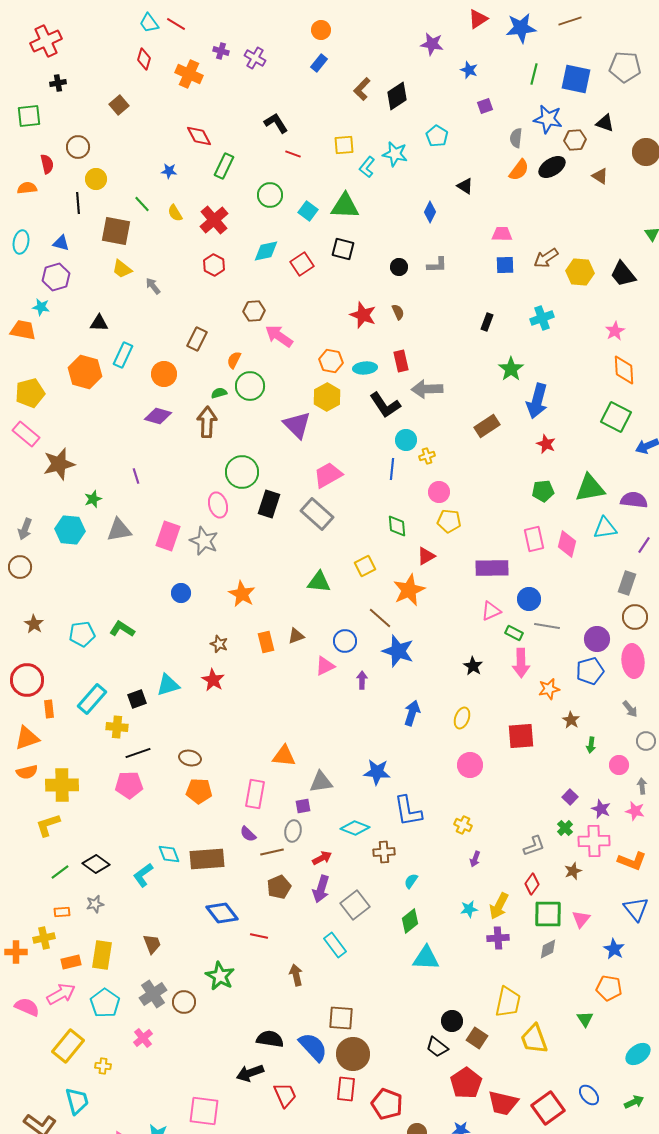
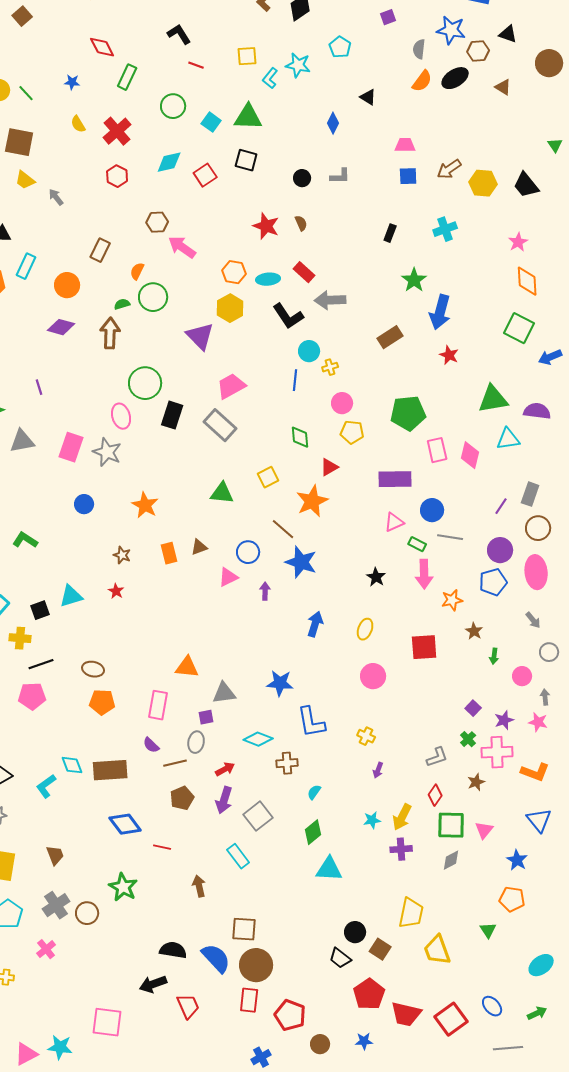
green line: (142, 204) -> (26, 93), moved
red rectangle: (401, 361) -> (304, 272), turned -35
green pentagon: (543, 491) -> (408, 413), moved, size x1.6
purple line: (644, 545) -> (501, 506), moved
red star: (213, 680) -> (116, 591), size x0.7
purple star: (601, 809) -> (504, 720), turned 30

